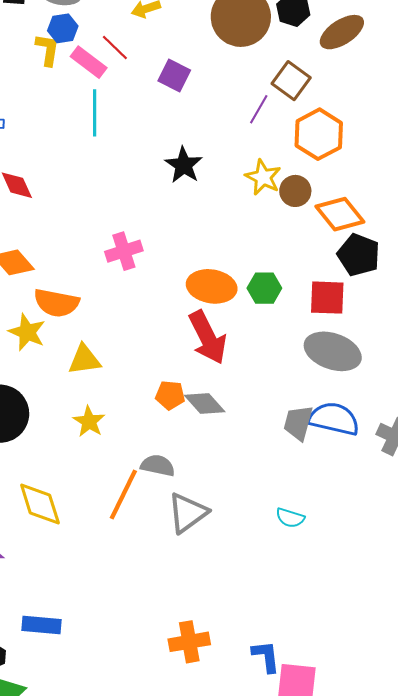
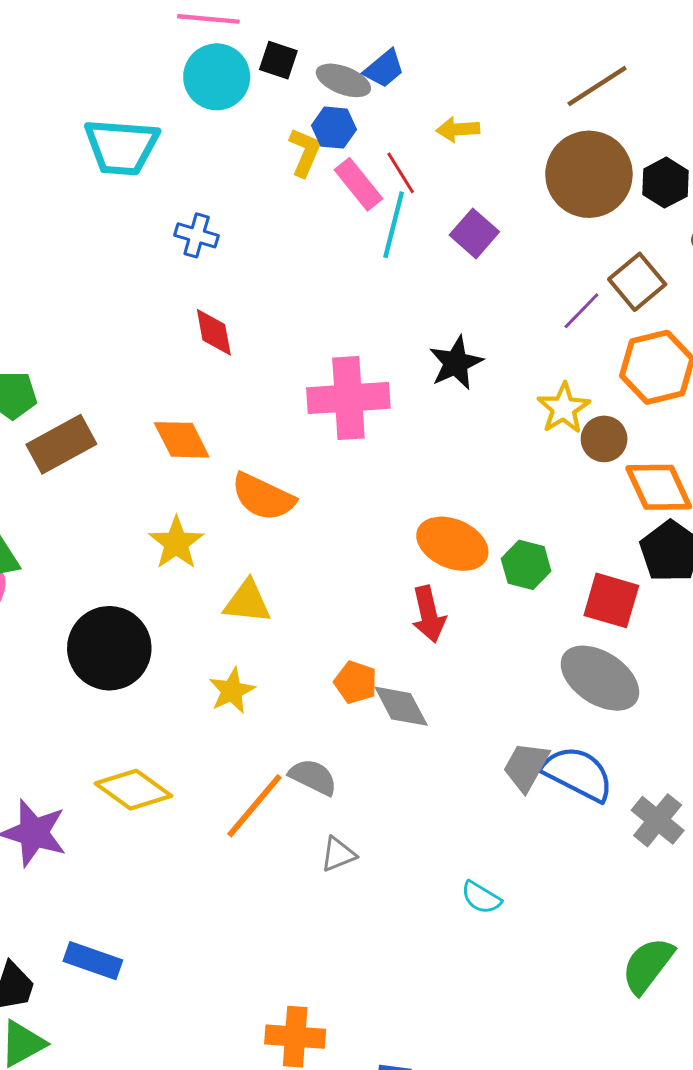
cyan line: (95, 113) -> (394, 225), moved
pink cross: (124, 251) -> (348, 398), moved, size x1.5
orange semicircle: (56, 303) -> (263, 497), moved
red arrow: (208, 337) -> (429, 614), size x0.7
yellow diamond: (40, 504) -> (133, 790), turned -51
gray triangle: (188, 513) -> (338, 854), size x0.6

